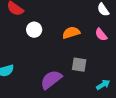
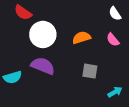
white circle: (34, 30) -> (43, 34), size x1.6
purple semicircle: (51, 80) -> (43, 66), moved, turned 60

